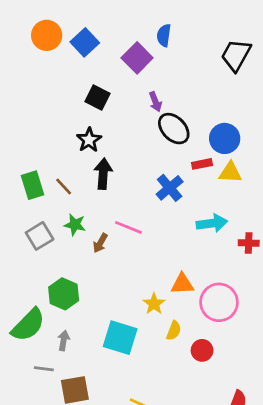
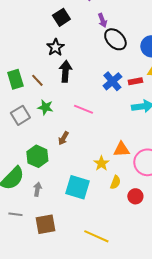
black square: (97, 97) -> (61, 17), turned 30
red rectangle: (202, 164) -> (135, 81), moved
brown arrow: (100, 243) -> (63, 138), moved
gray line: (44, 369) -> (15, 214), moved

